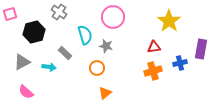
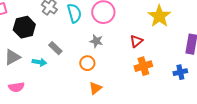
cyan semicircle: (85, 35) -> (74, 13), moved
red triangle: (154, 47) -> (136, 41), moved, turned -32
blue cross: (180, 63) -> (180, 72), moved
pink semicircle: (26, 92) -> (16, 87), turned -49

